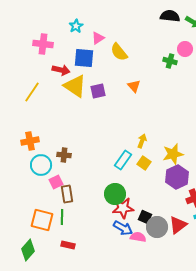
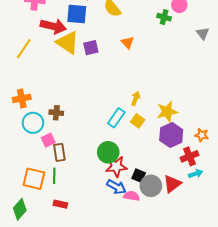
red arrow: (61, 70) -> (53, 26), size x1.4

